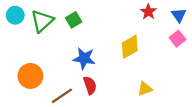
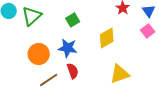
green square: (74, 20) -> (73, 20), moved
orange circle: (30, 76) -> (39, 54), moved
yellow triangle: (145, 89) -> (120, 74), size x1.5

